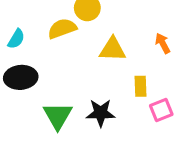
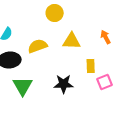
yellow semicircle: (62, 29) -> (38, 46), moved
green triangle: (58, 116) -> (23, 86), moved

